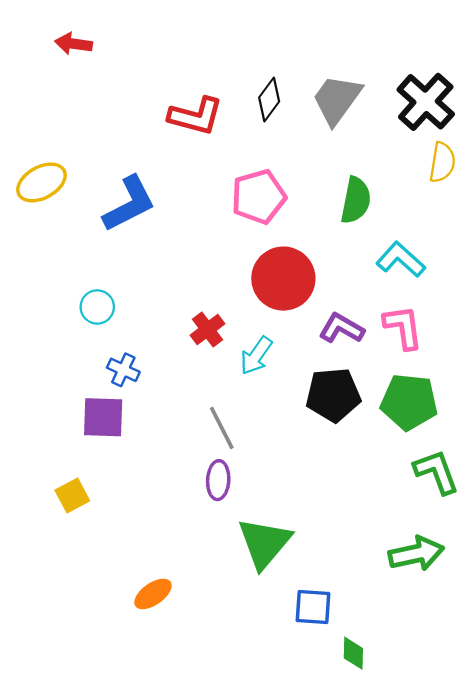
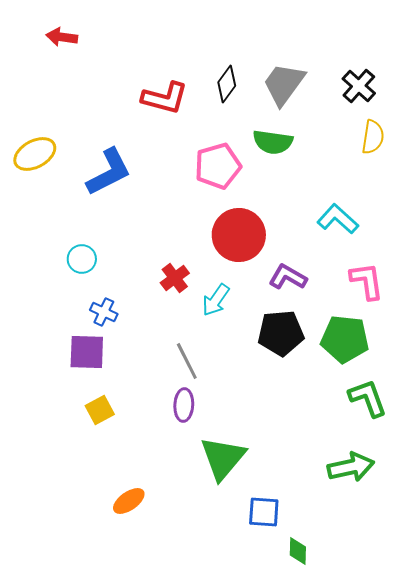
black cross: (426, 102) -> (359, 86), size x0.7
green semicircle: (356, 200) -> (273, 142), moved, turned 87
pink L-shape: (403, 327) -> (367, 281), moved
yellow square: (72, 496) -> (100, 410), moved

